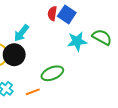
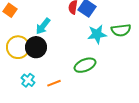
green semicircle: (102, 37) -> (121, 30), turned 144
green ellipse: (52, 73) -> (85, 65), moved

